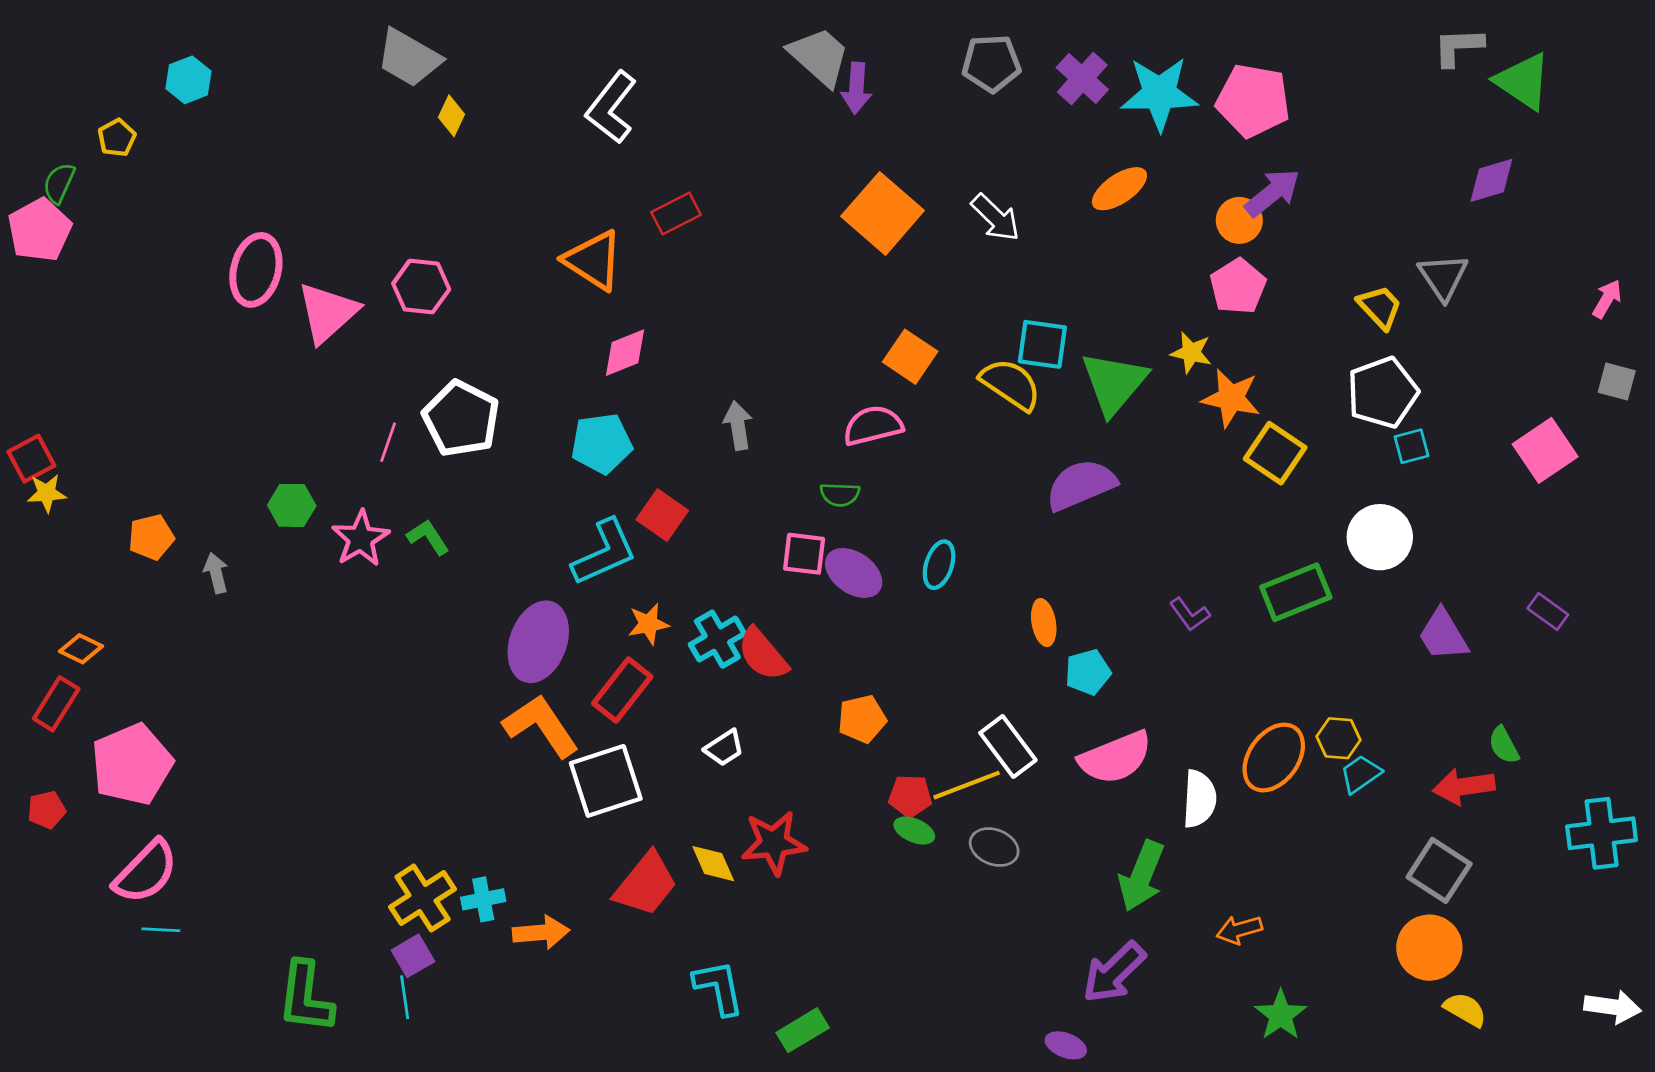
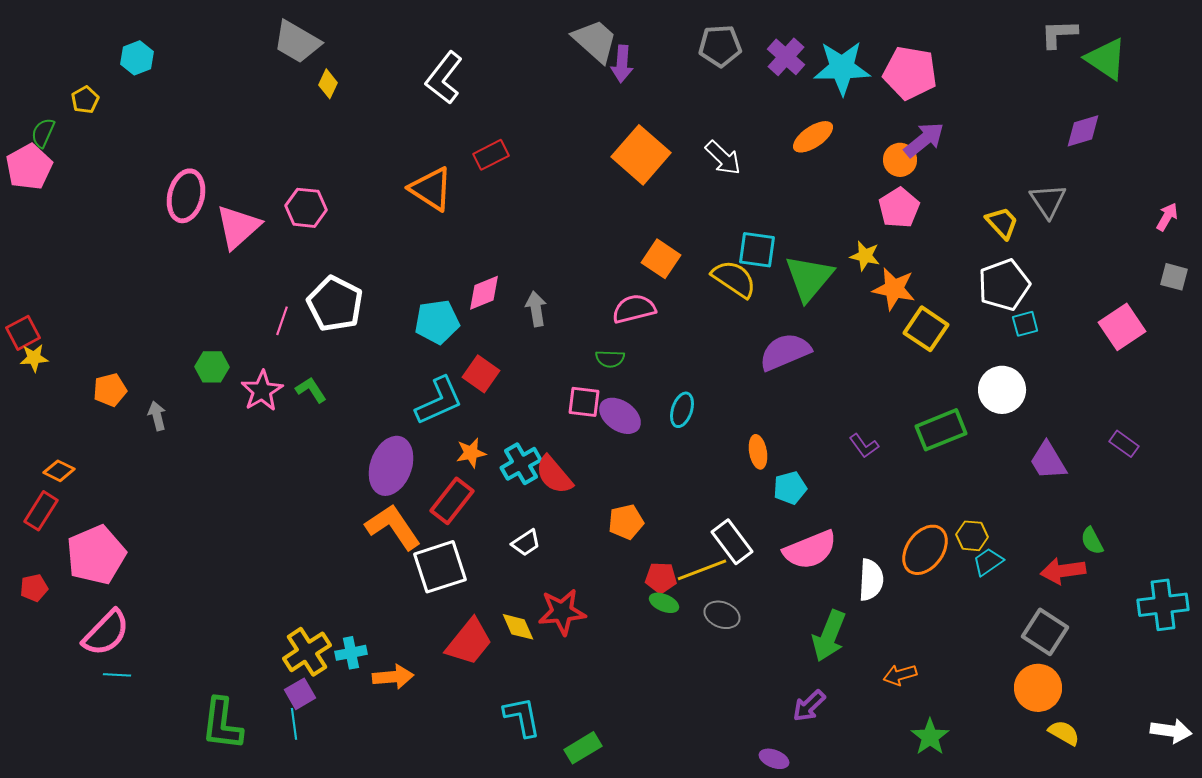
pink diamond: (625, 353) -> (484, 293), moved
purple arrow: (1114, 972) -> (809, 706), size x0.7

